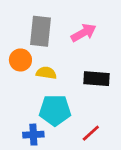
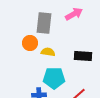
pink arrow: (84, 33) -> (74, 14), moved

